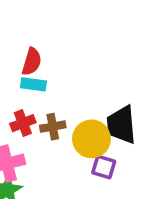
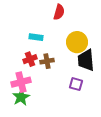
red semicircle: (32, 62) -> (59, 12), moved
yellow circle: (91, 139) -> (77, 42), moved

